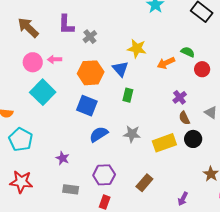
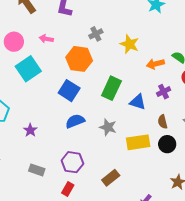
gray cross: (90, 37) -> (96, 34), moved
pink circle: (33, 62) -> (14, 42), moved
blue triangle: (120, 69) -> (138, 102), moved, turned -42
green rectangle: (128, 95) -> (111, 88), size x1.6
purple cross: (180, 97) -> (164, 92), moved
purple star: (63, 158) -> (30, 130), moved

